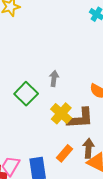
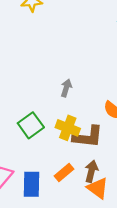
green square: (26, 94) -> (31, 125), moved
yellow cross: (61, 113) -> (68, 128), turned -30

